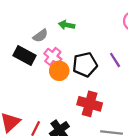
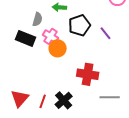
gray semicircle: (40, 36) -> (37, 19), turned -32
black pentagon: (85, 65) -> (79, 25), moved

